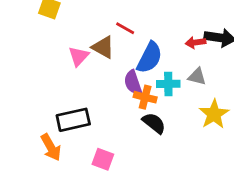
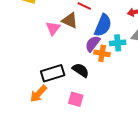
purple semicircle: (133, 82) -> (93, 44), turned 60
black semicircle: (154, 123) -> (81, 70), moved
orange arrow: (51, 147) -> (38, 94), turned 78

